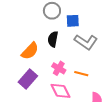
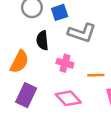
pink cross: (59, 68) -> (65, 63), moved
orange line: (81, 74) -> (96, 75), moved

